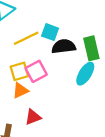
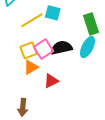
black semicircle: (64, 46) -> (61, 48), moved
red triangle: (33, 117) -> (51, 81), moved

